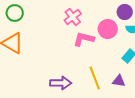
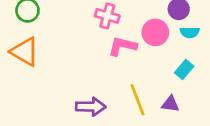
pink cross: (73, 17) -> (107, 16), turned -36

